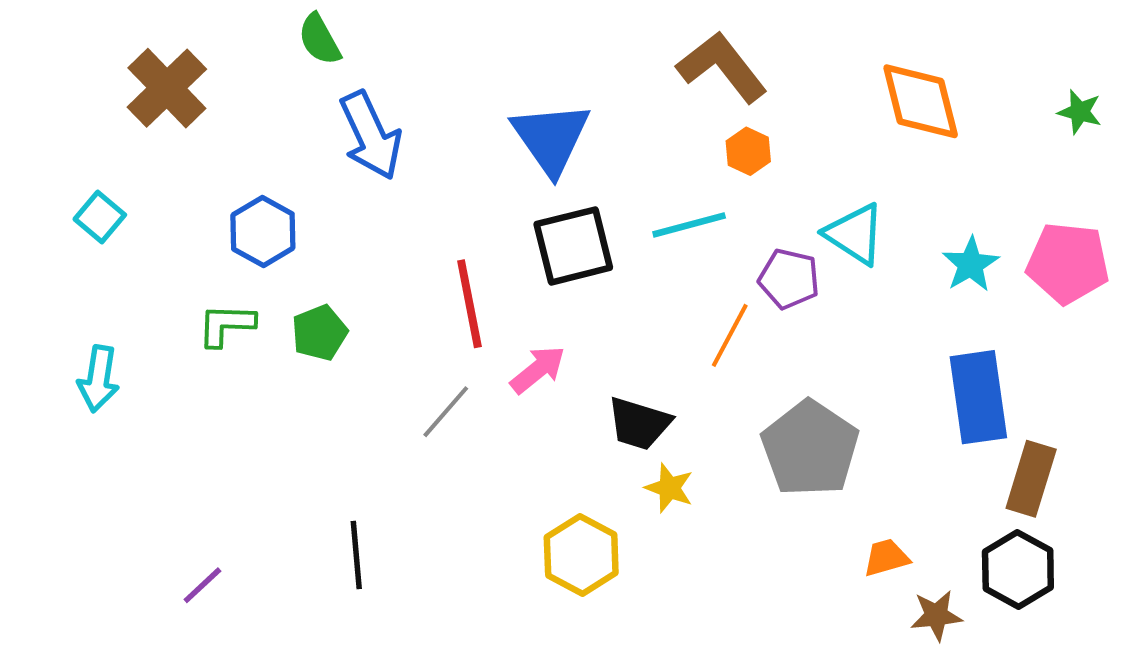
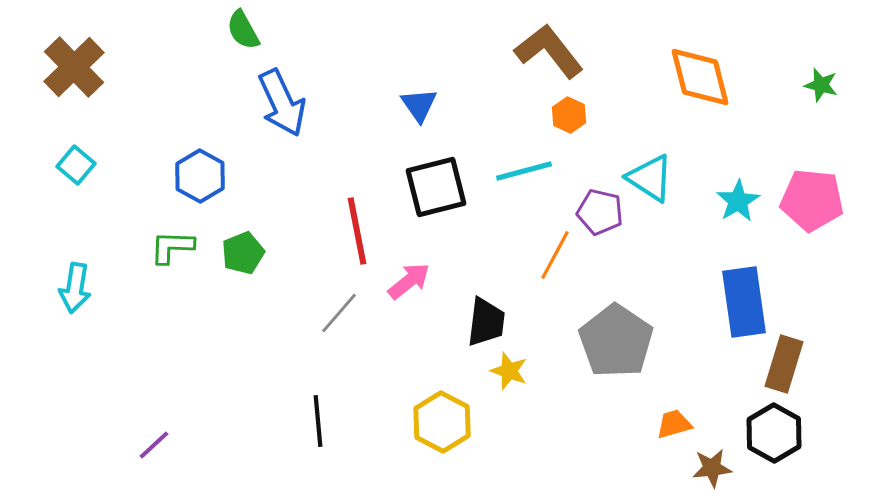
brown cross: (167, 88) -> (74, 67), moved
blue triangle: (551, 138) -> (419, 105), size x0.6
black trapezoid: (639, 423) -> (486, 322), turned -100
black line: (356, 555) -> (318, 421), moved

